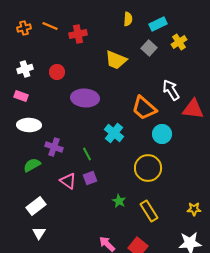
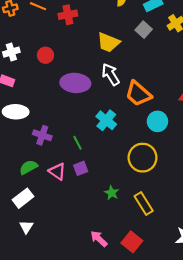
white arrow: (171, 90) -> (111, 74), moved
green semicircle: (32, 165) -> (28, 167), moved

